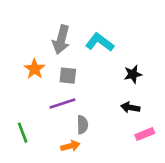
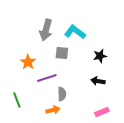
orange star: (35, 69) -> (28, 62), moved
gray square: (68, 76) -> (62, 53), moved
pink rectangle: (145, 134) -> (102, 112), moved

